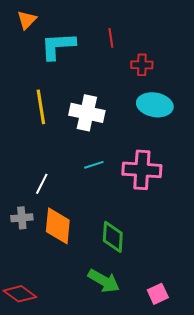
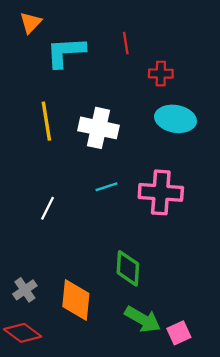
gray cross: (22, 218) -> (25, 290), moved, turned -30
orange diamond: (58, 226) -> (76, 300), moved
green arrow: (104, 281) -> (143, 319), moved

